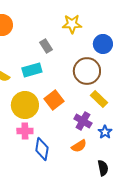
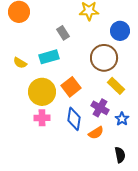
blue diamond: (42, 149) -> (74, 119), moved

